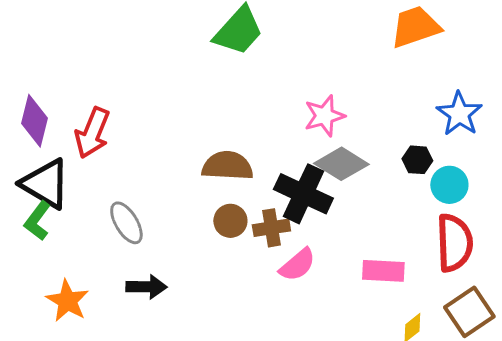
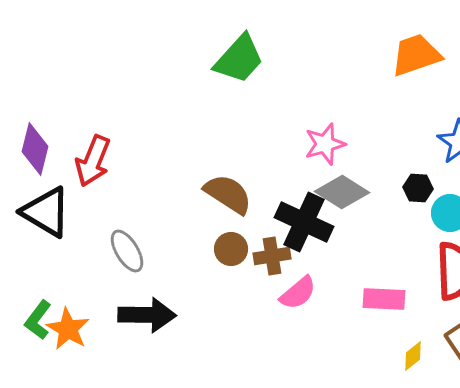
brown semicircle: (227, 166) -> (228, 194), turned 30
green L-shape: (37, 221) -> (38, 320), moved
black arrow: (146, 287) -> (147, 315), size x1.4

